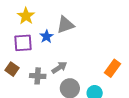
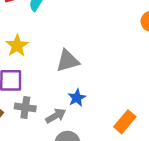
blue star: (47, 37) -> (77, 98), moved
gray cross: (38, 76) -> (25, 107), moved

